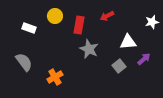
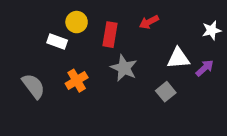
white rectangle: (29, 28) -> (57, 42), moved
purple arrow: (144, 59) -> (205, 68), moved
orange cross: (55, 77) -> (77, 81), moved

